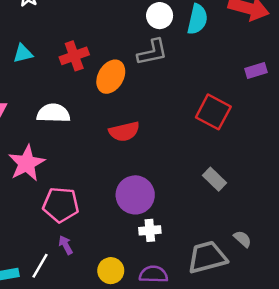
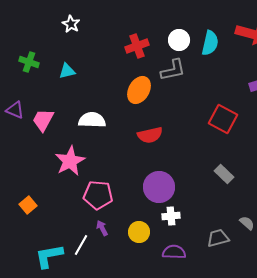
red cross: (74, 56) -> (137, 46), moved
gray trapezoid: (207, 257) -> (218, 238), size x0.7
yellow circle: (111, 271) -> (139, 232), moved

